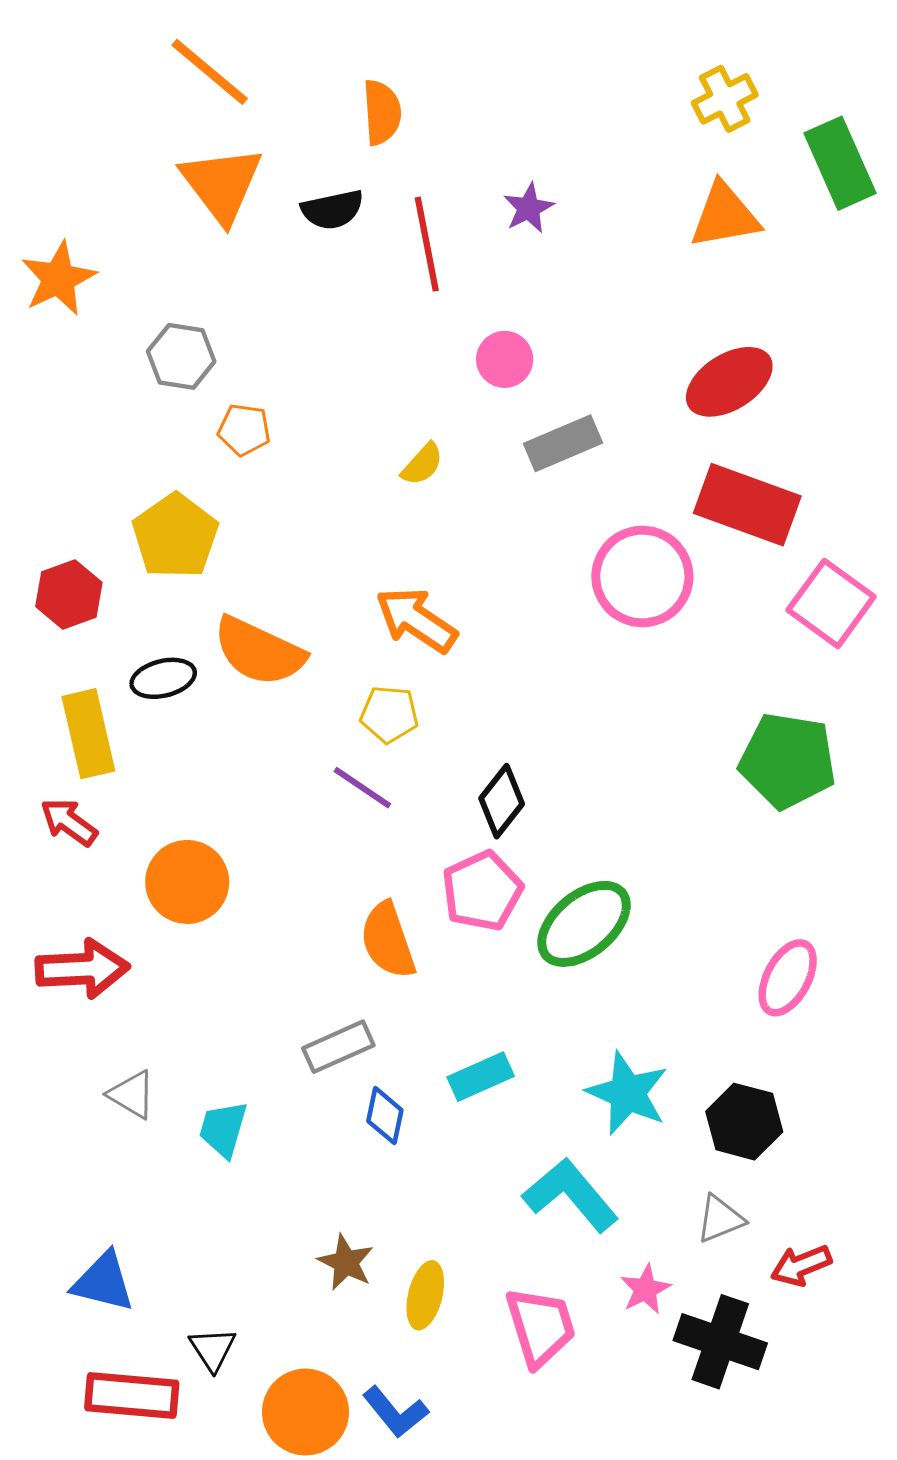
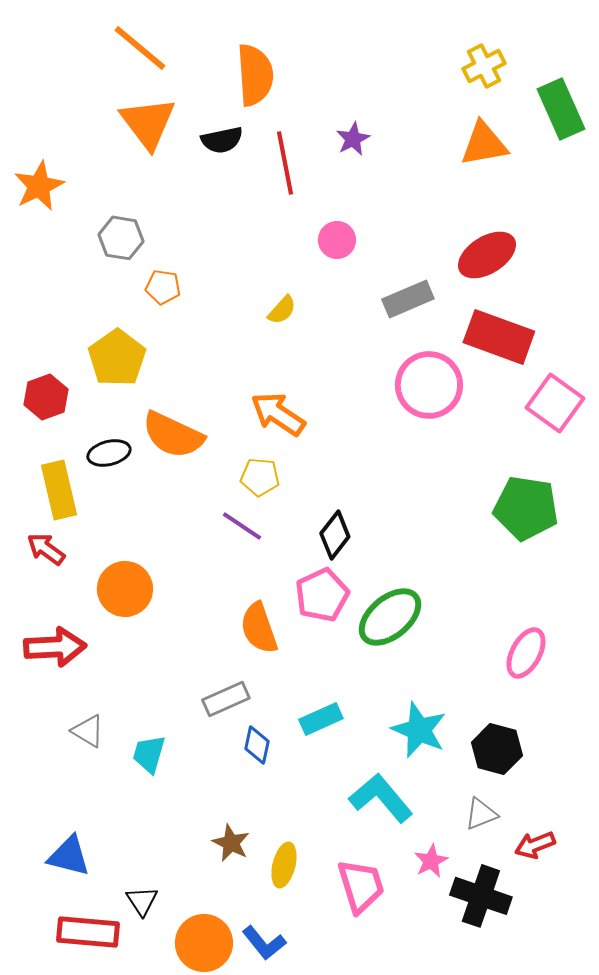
orange semicircle: (382, 112) -> (255, 75), size x1.4
gray rectangle: (563, 443) -> (408, 299), moved

